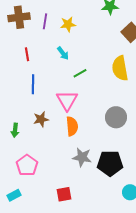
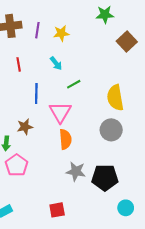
yellow semicircle: (120, 68) -> (115, 98), moved
blue line: (33, 84) -> (36, 94), moved
brown star: (41, 119) -> (25, 127), moved
pink pentagon: (27, 165) -> (17, 165), moved

